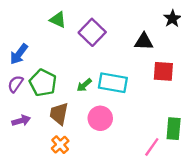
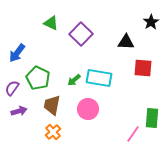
purple semicircle: (15, 84) -> (12, 88), moved

